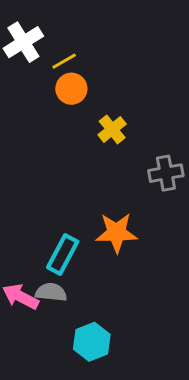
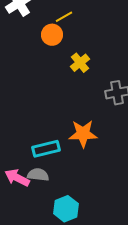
yellow line: (64, 61) -> (64, 17), moved
cyan rectangle: (63, 254) -> (46, 149), turned 48

